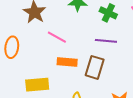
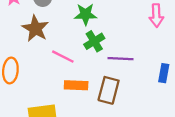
green cross: (108, 13) -> (94, 41), moved, turned 36

